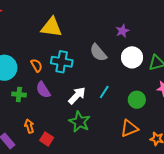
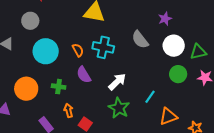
cyan line: (104, 92) -> (150, 97), moved
green cross: (19, 95) -> (59, 87), moved
green circle: (137, 100) -> (178, 74), moved

